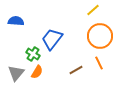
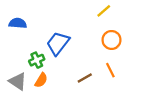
orange circle: (100, 36) -> (112, 40), size x0.7
green cross: (33, 54) -> (37, 60), turned 32
gray triangle: (16, 73) -> (18, 81), turned -36

